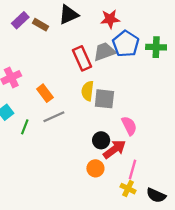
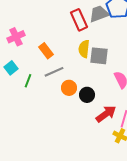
black circle: (101, 140) -> (87, 95), moved
red arrow: (115, 149) -> (106, 114), moved
orange circle: (95, 168) -> (69, 88), moved

